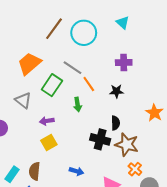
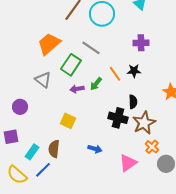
orange line: (89, 84) -> (115, 74), moved
green arrow: (78, 105) -> (96, 84), turned 48
purple arrow: (47, 121) -> (77, 89), moved
yellow square: (49, 142) -> (68, 121), turned -35
brown star: (127, 145) -> (144, 123), turned 30

